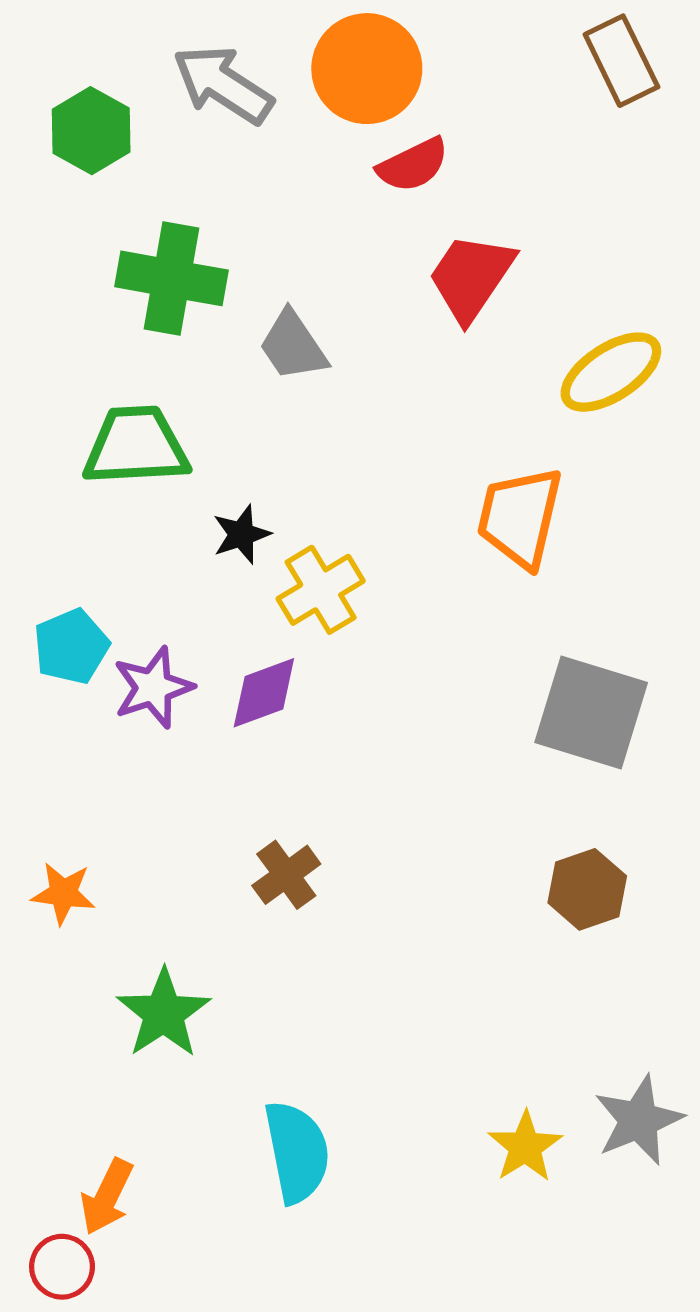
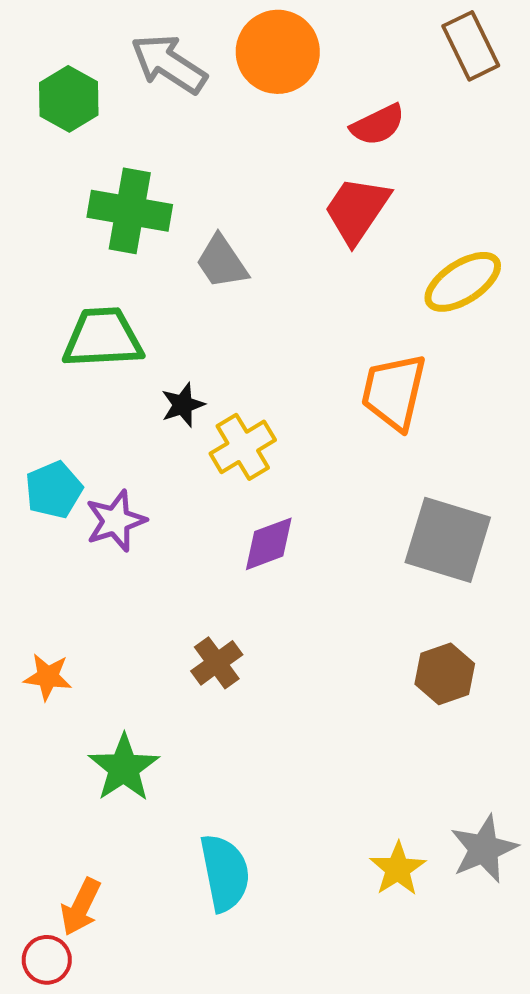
red semicircle: (413, 165) -> (378, 125), moved
purple diamond: (264, 693) -> (269, 544), moved

